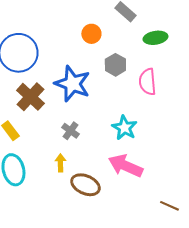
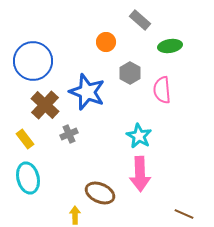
gray cross: (70, 131) -> (69, 134), moved, turned 30
yellow arrow: (60, 163) -> (75, 215), moved
pink arrow: (125, 166) -> (140, 174), turned -116

